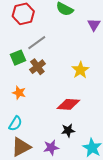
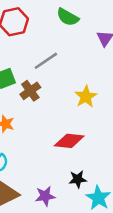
gray line: (37, 43) -> (46, 61), moved
black star: (68, 130) -> (78, 179), moved

